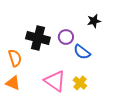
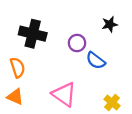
black cross: (38, 38) -> (33, 34), moved
yellow cross: (80, 83) -> (112, 103), moved

